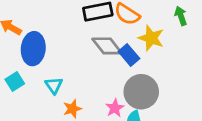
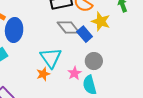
cyan triangle: (54, 85) -> (51, 58), moved, size x1.6
gray circle: (141, 92) -> (94, 61), size x0.7

